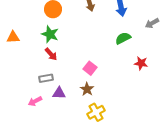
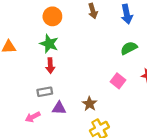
red arrow: (51, 54) -> (50, 66), turned 40
pink square: (90, 68) -> (118, 81), moved

